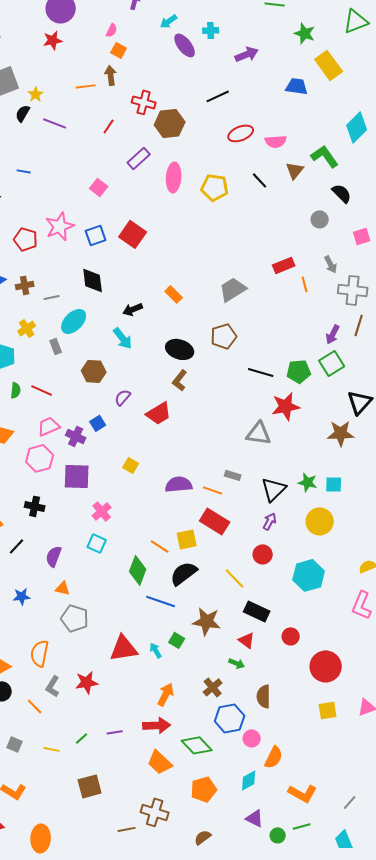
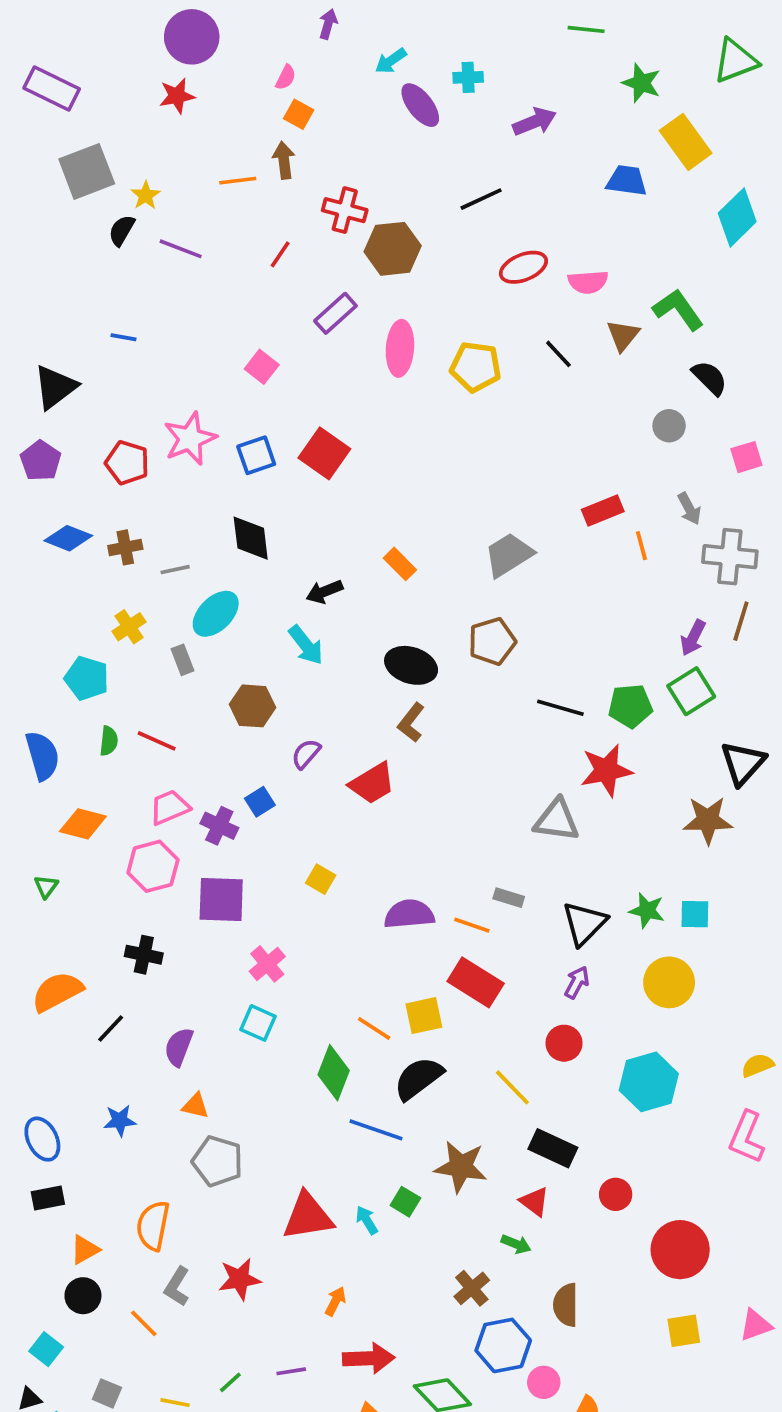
cyan diamond: (357, 127) -> (737, 217), moved
orange arrow: (166, 694) -> (335, 1301), moved, size x0.7

